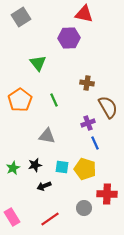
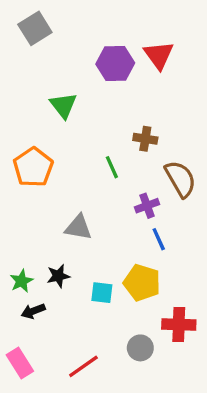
red triangle: (84, 14) -> (159, 55), moved, turned 42
green line: (54, 100) -> (112, 167), moved
cyan square: (62, 167) -> (102, 293), moved
black arrow: (44, 186) -> (33, 311), moved

